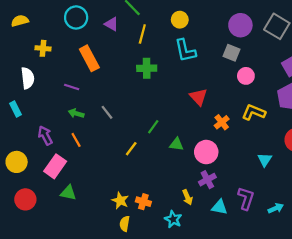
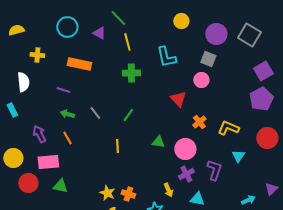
yellow circle: (180, 20) -> (181, 21), moved
yellow line: (142, 34) -> (127, 42), turned -30
orange rectangle: (89, 58) -> (79, 64), turned -50
pink circle: (246, 76) -> (201, 80), moved
yellow L-shape: (254, 112) -> (228, 128), moved
green line: (153, 127) -> (128, 115), moved
yellow line: (131, 149) -> (117, 146), turned -40
pink rectangle: (55, 166) -> (48, 162), turned 50
purple L-shape: (246, 198) -> (214, 170), moved
red circle: (25, 199) -> (28, 183), moved

